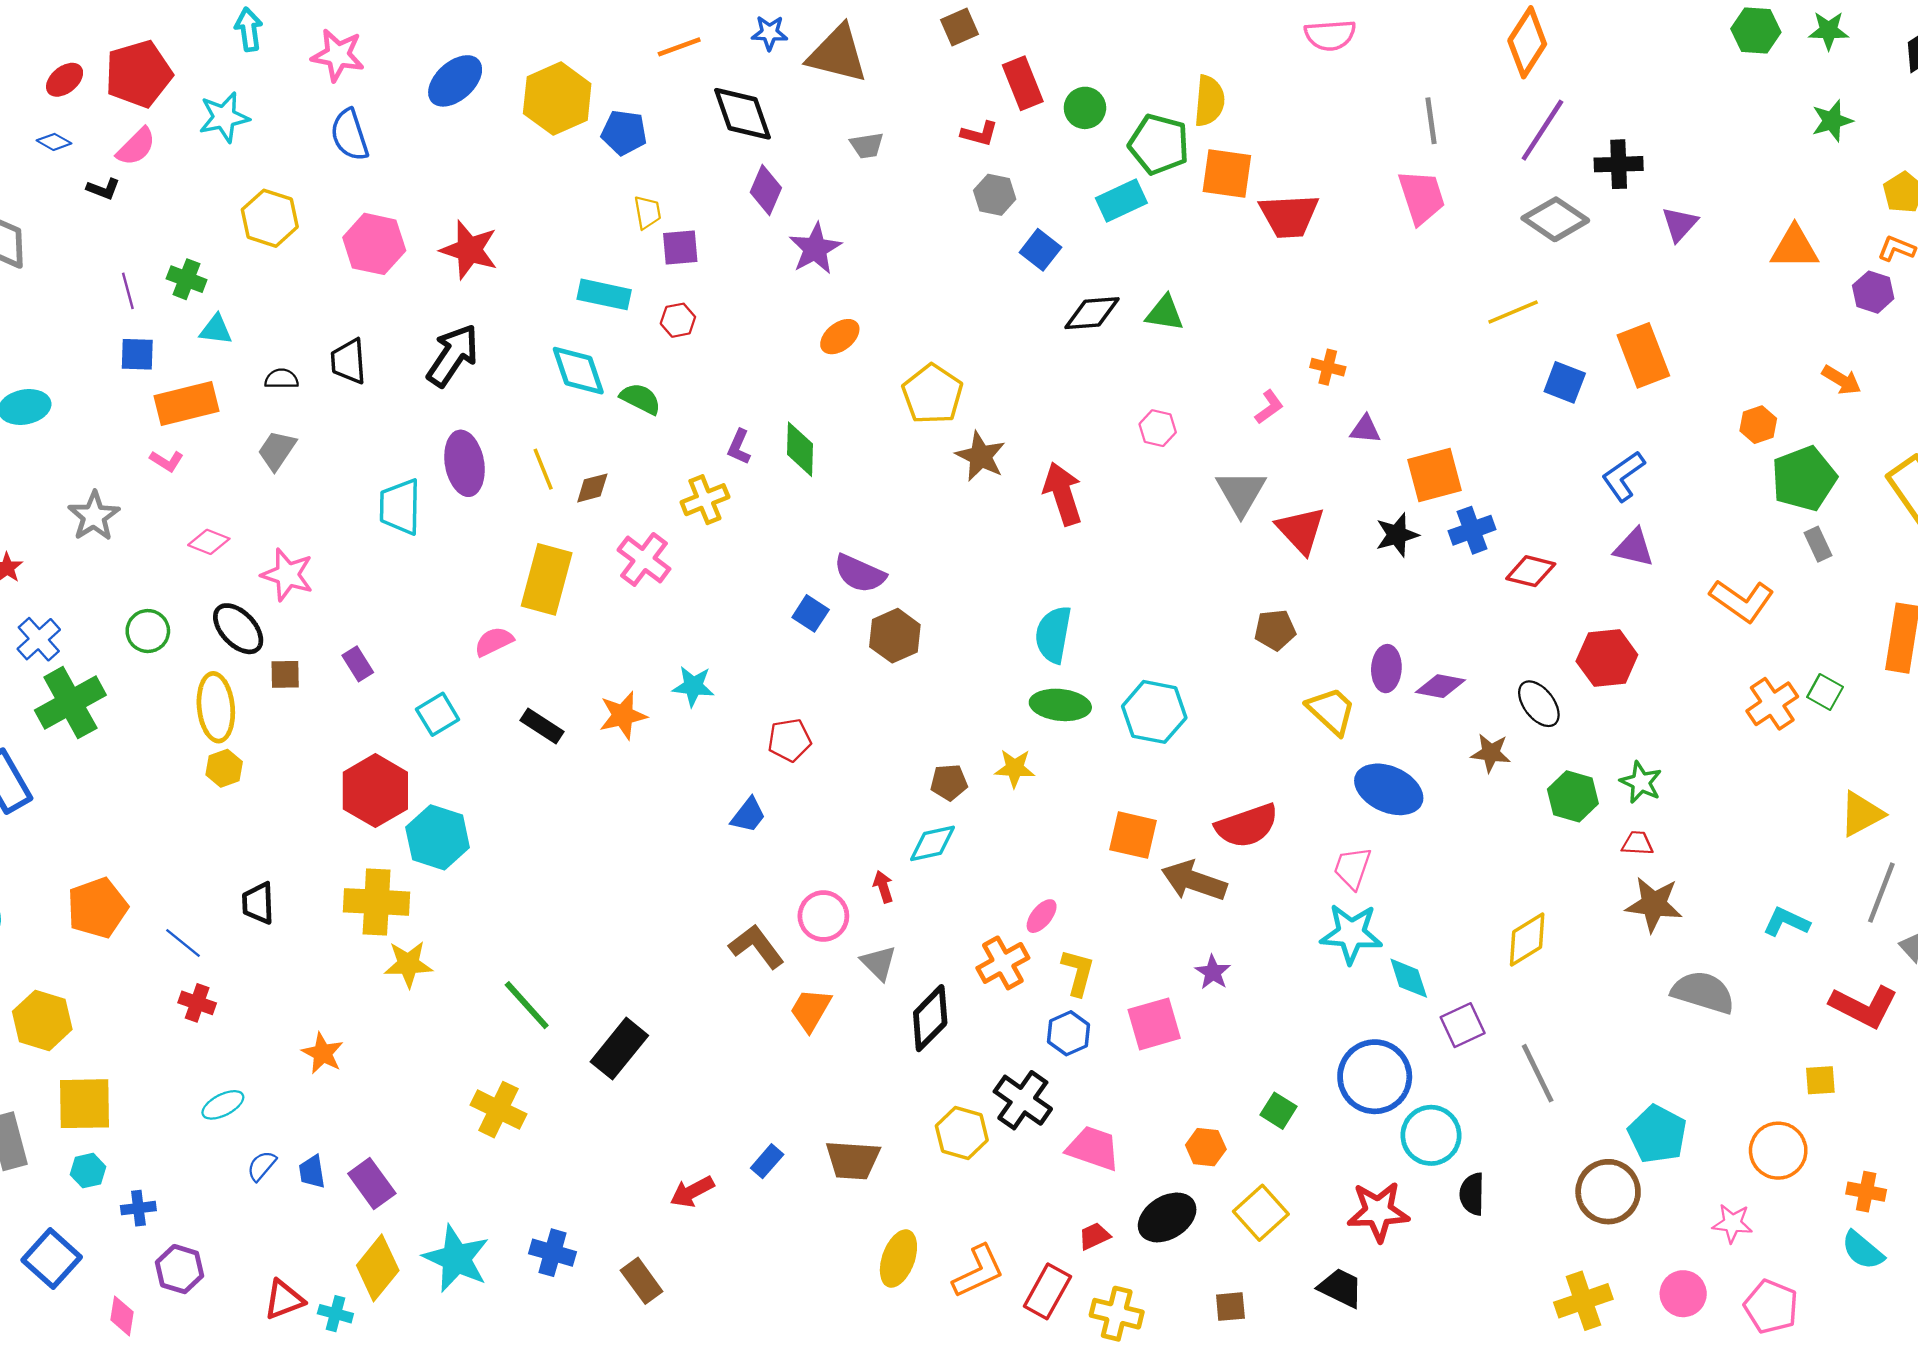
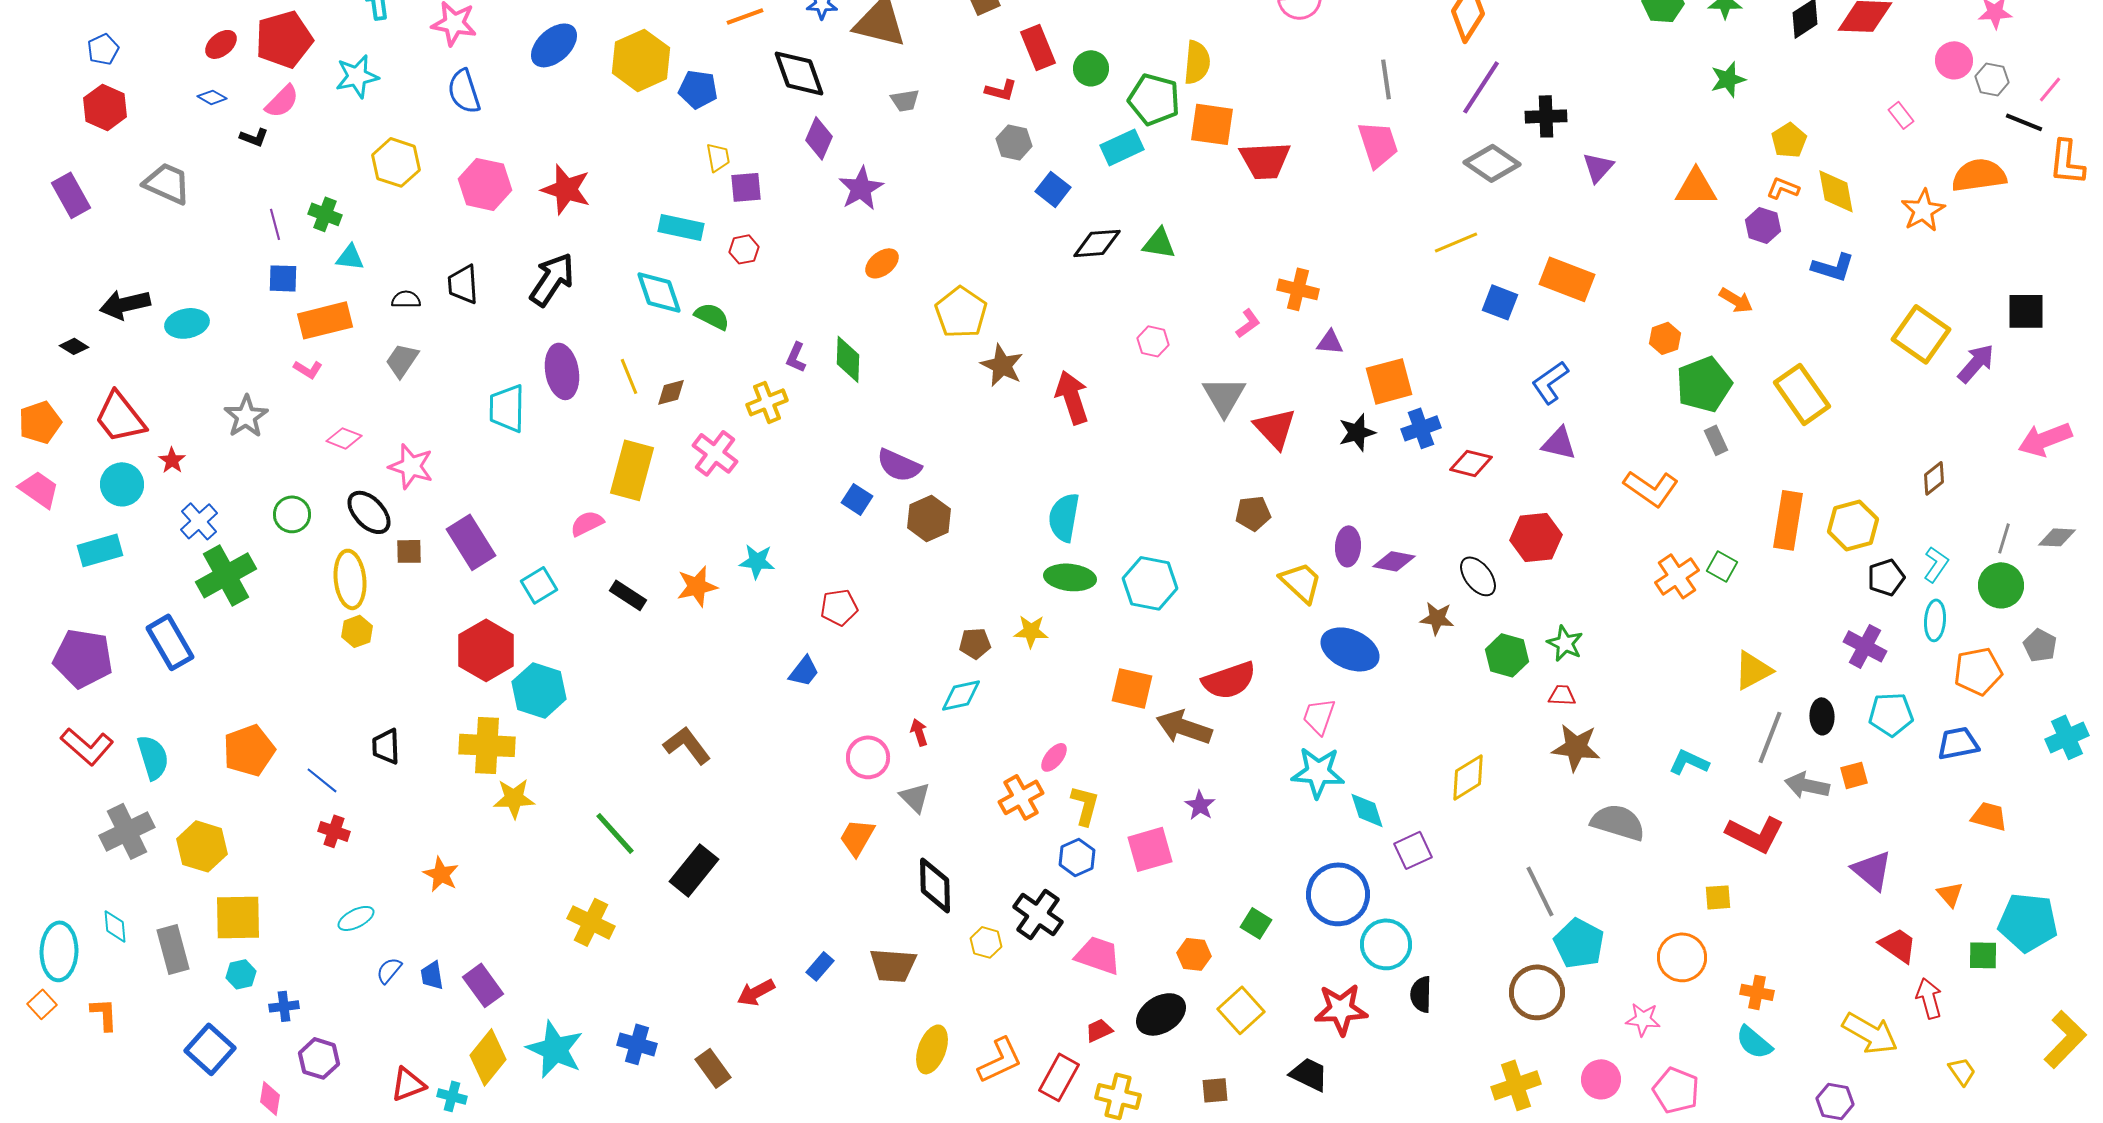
orange rectangle: (1643, 355) -> (1567, 279), turned -48
orange cross: (1328, 367) -> (1298, 289), size x1.4
purple rectangle: (358, 664) -> (471, 542), size x1.8
brown L-shape: (757, 947) -> (687, 745), moved
black diamond: (930, 1018) -> (935, 885), moved, turned -46
gray line: (1538, 1073) -> (1540, 891), moved
yellow hexagon: (962, 1133) -> (986, 942), size x0.7

